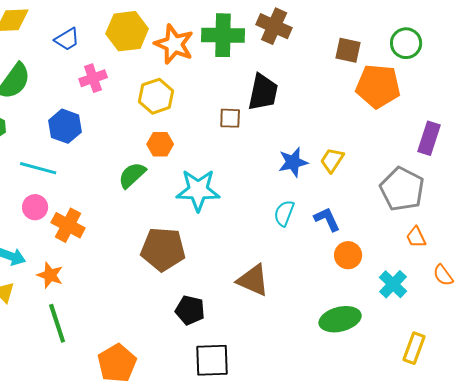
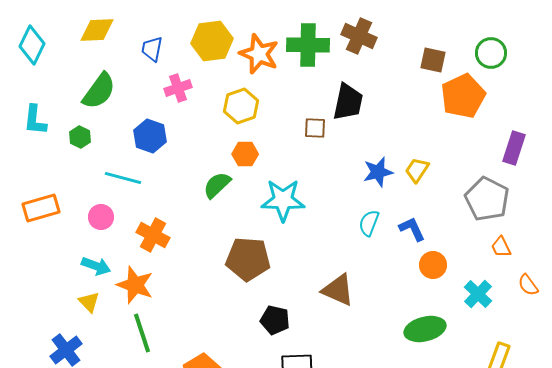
blue trapezoid: (67, 39) -> (152, 49), turned 132
orange pentagon: (378, 86) -> (463, 96), turned -30
pink circle: (35, 207) -> (101, 217), moved
orange star: (50, 275) -> (135, 285), size x1.4

